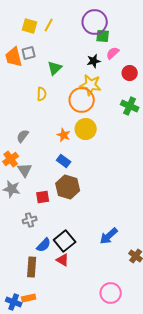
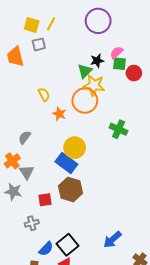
green square: (103, 36) -> (120, 64), moved
gray square: (29, 53) -> (39, 44), moved
green triangle: (55, 68) -> (85, 71), moved
yellow semicircle: (42, 94) -> (44, 94), turned -32
green cross: (130, 106) -> (119, 129), moved
yellow circle: (86, 129) -> (75, 148), moved
orange star: (64, 135) -> (59, 114), moved
blue rectangle: (64, 161) -> (66, 163), size x1.5

